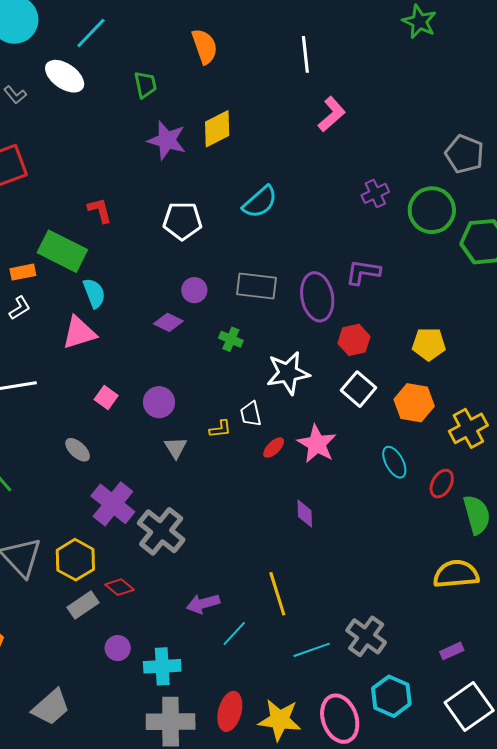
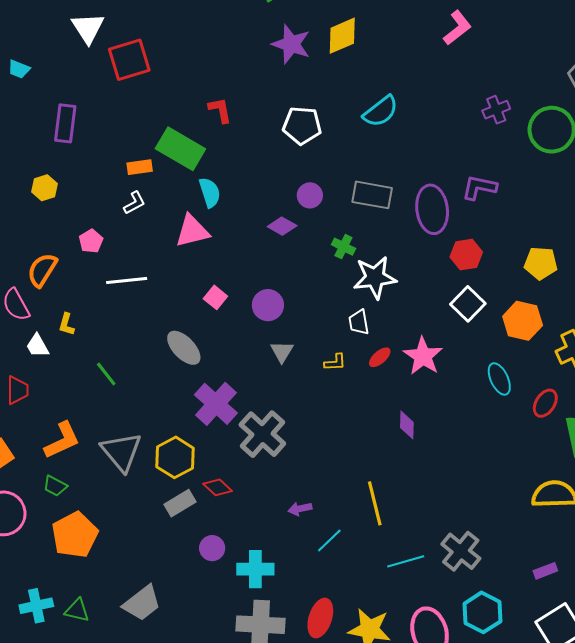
white star: (288, 373) -> (375, 278), moved
yellow L-shape: (220, 429) -> (335, 362), moved
gray ellipse: (78, 450) -> (184, 348), size x1.4
purple arrow: (203, 604) -> (300, 509), size x0.7

